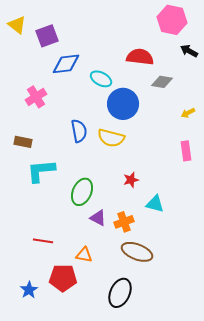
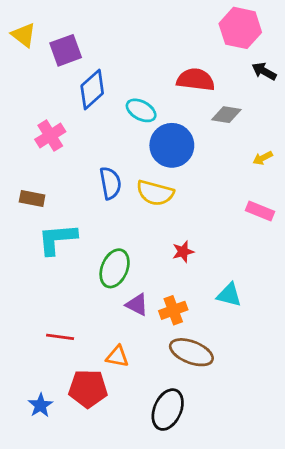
blue diamond: (66, 64) -> (92, 89), turned -36
pink rectangle: (186, 151) -> (260, 211), turned -60
cyan triangle: (155, 204) -> (229, 295), moved

